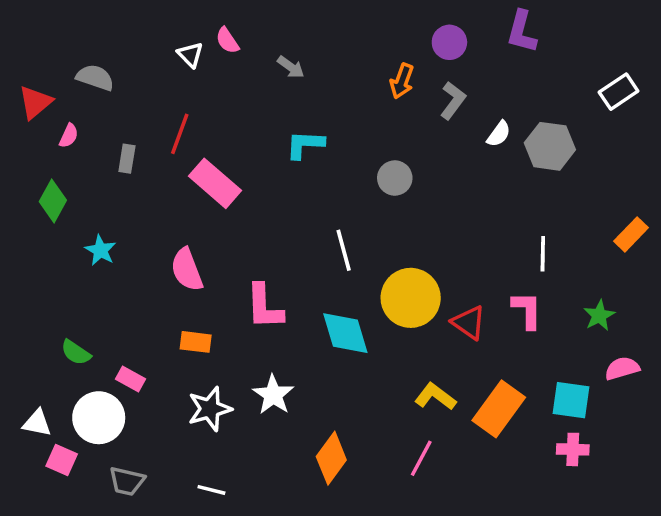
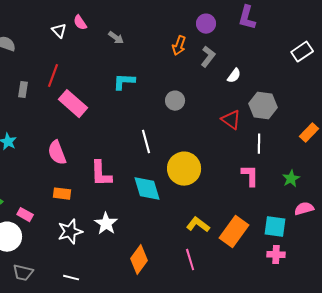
gray hexagon: (550, 146) -> (263, 106), moved
red triangle: (469, 323) -> (231, 120), moved
pink line: (421, 458) -> (190, 260), turned -45

